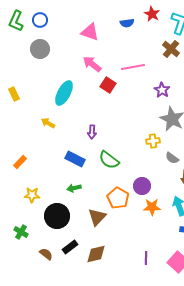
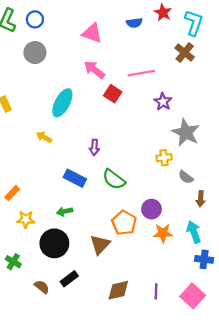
purple star: (162, 90) -> (163, 102), moved
orange rectangle: (20, 162) -> (12, 193), moved
green arrow: (74, 188) -> (65, 211), moved
brown diamond: (96, 254) -> (118, 290), moved

